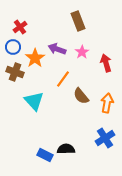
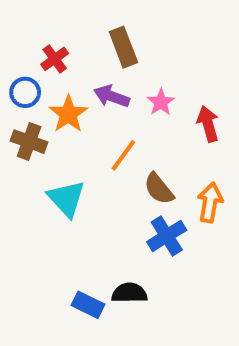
brown rectangle: (78, 21) -> (123, 47), moved
red cross: (20, 27) -> (55, 59), moved
blue cross: (105, 138) -> (167, 236), moved

